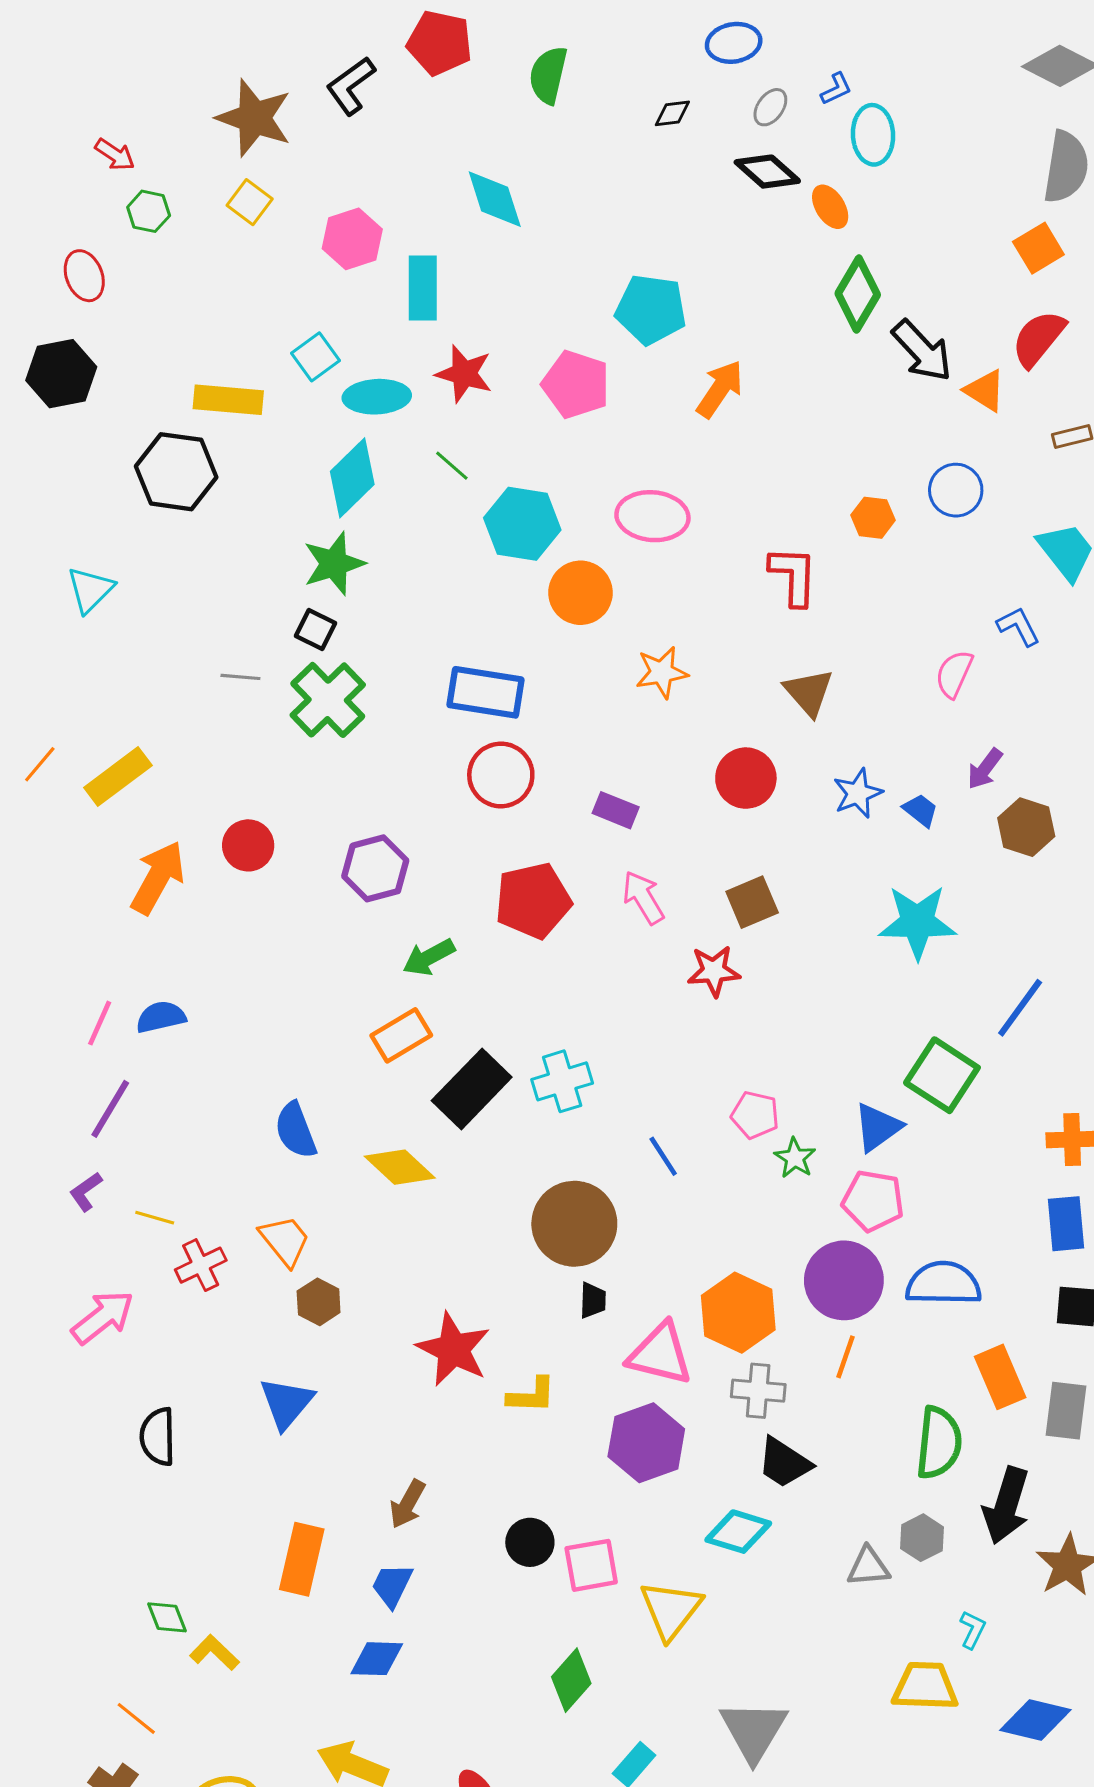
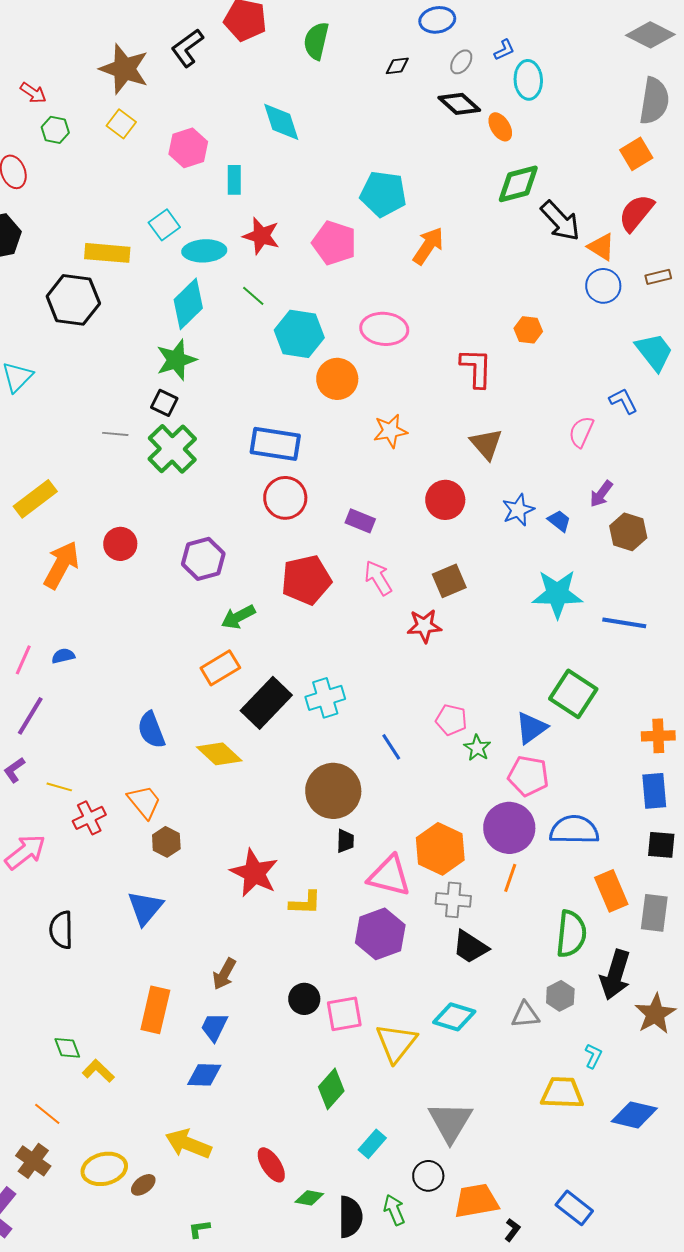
cyan rectangle: (423, 288) -> (234, 180), size x0.7
green diamond: (858, 294) -> (518, 184), turned 45
blue circle: (956, 490) -> (603, 286), moved
blue line: (1020, 1008) -> (624, 623), moved, turned 63
blue semicircle: (161, 1017) -> (63, 656), size x0.7
cyan diamond: (738, 1532) -> (454, 1017), moved

